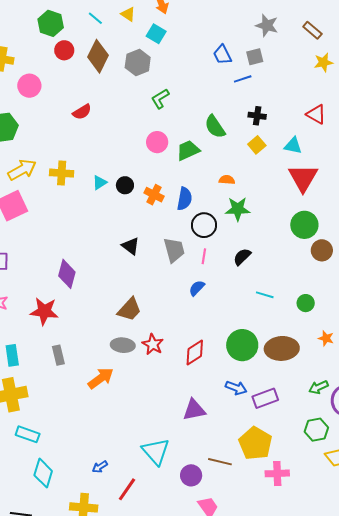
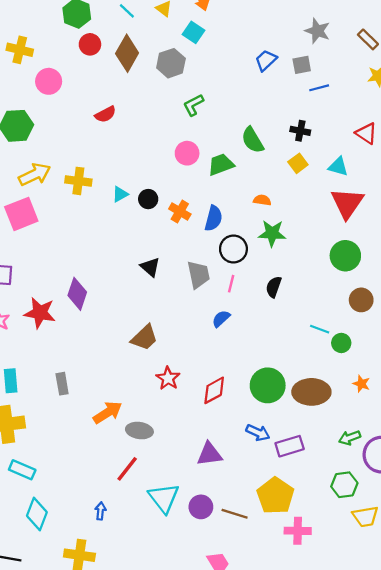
blue trapezoid: (222, 55) -> (266, 60), turned 70
blue line: (243, 79) -> (319, 88), moved
brown circle: (322, 250) -> (361, 300), moved
black semicircle: (242, 257) -> (274, 287), turned -30
cyan line: (265, 295) -> (320, 329), moved
red star: (44, 311) -> (40, 313), moved
gray ellipse: (123, 345) -> (139, 431), moved
blue arrow: (100, 467) -> (100, 511), turned 126
purple circle: (191, 475) -> (201, 507), moved
red line: (127, 489) -> (127, 469), moved

